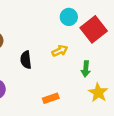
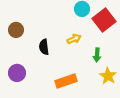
orange rectangle: (51, 98) -> (66, 81), size x1.5

